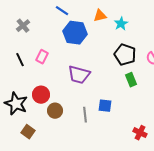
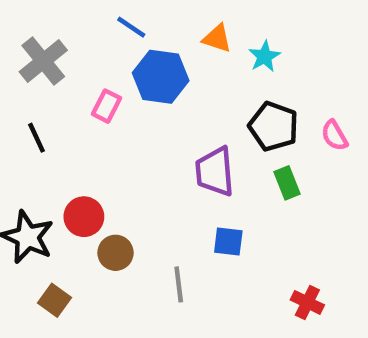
orange triangle: (100, 16) -> (217, 38), turned 32
gray cross: (23, 26) -> (43, 61), size x1.5
pink rectangle: (42, 57) -> (106, 106), moved
purple trapezoid: (79, 75) -> (215, 172), moved, turned 70
gray line: (85, 115) -> (179, 284), moved

